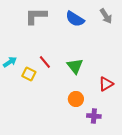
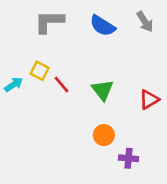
yellow square: (29, 74) -> (40, 71), moved
red triangle: (106, 84) -> (149, 100), moved

